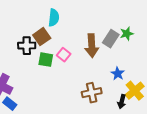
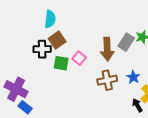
cyan semicircle: (54, 18) -> (50, 19), moved
brown cross: (92, 93) -> (107, 80), moved
black arrow: (122, 102) -> (137, 105), turned 136

